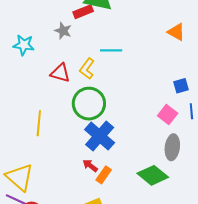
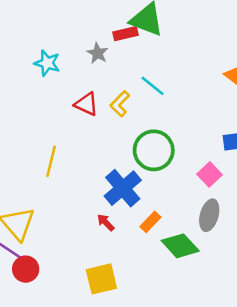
cyan line: (111, 50) -> (153, 86), turned 30
green circle: (89, 104) -> (154, 150), moved
orange rectangle: (104, 175) -> (150, 222), moved

